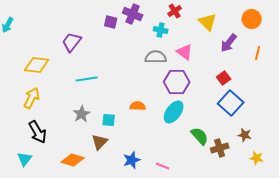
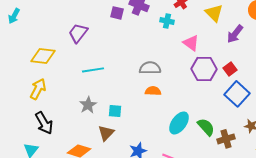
gray semicircle: (156, 57) -> (150, 68), moved
purple hexagon: (177, 82) -> (204, 69), moved
orange semicircle: (138, 106) -> (153, 91), moved
cyan ellipse: (174, 112) -> (179, 123), moved

